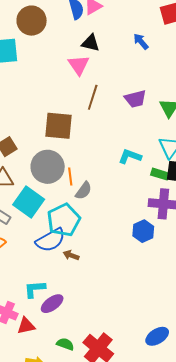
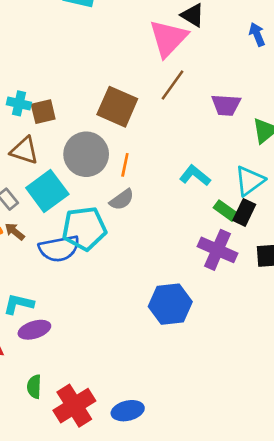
pink triangle: (79, 65) -> (168, 38), size x1.4
orange line: (70, 176) -> (125, 165), moved
blue hexagon: (143, 231) -> (170, 304), moved, size x1.4
brown arrow: (71, 255) -> (15, 231), moved
blue ellipse: (157, 336) -> (128, 411), moved
green semicircle: (65, 344) -> (34, 387), turned -126

